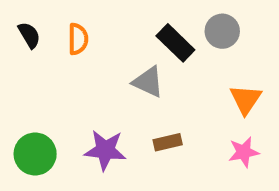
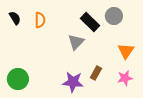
gray triangle: (148, 82) -> (76, 42), turned 48
brown rectangle: (168, 142) -> (96, 73), moved, turned -48
purple star: (105, 150) -> (73, 82), moved

